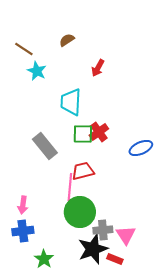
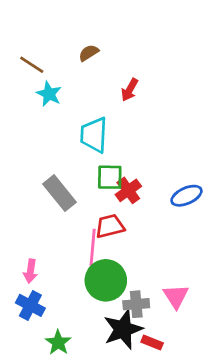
red cross: (99, 132) -> (128, 190), moved
blue cross: (23, 231) -> (30, 305), turned 35
pink triangle: (126, 235) -> (176, 296), moved

